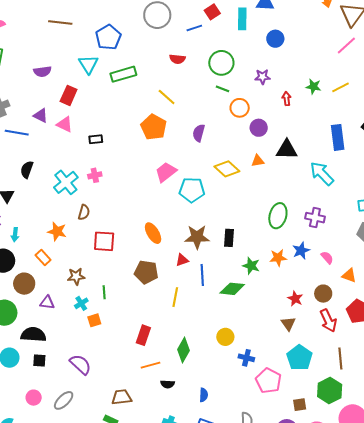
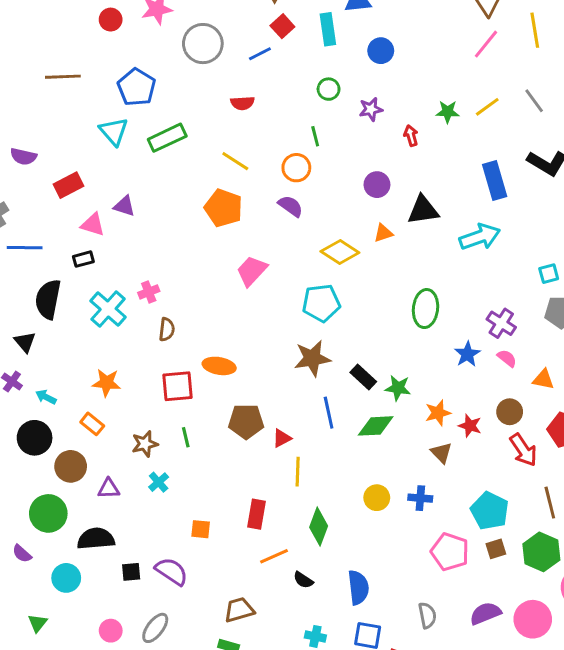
green circle: (221, 63) -> (329, 89), moved, size x0.6
purple semicircle: (42, 71) -> (23, 156), moved, turned 30
green line: (223, 89) -> (315, 136), turned 64
red rectangle: (69, 95) -> (69, 185), moved, turned 48
orange circle: (240, 108) -> (296, 168), moved
purple triangle: (41, 116) -> (124, 206), moved
purple semicircle: (199, 133) -> (291, 206), turned 120
black rectangle: (96, 139) -> (83, 259), moved
black semicircle: (27, 170) -> (48, 299), size x1.5
cyan arrow: (322, 174) -> (480, 237), turned 124
cyan pentagon: (192, 190) -> (321, 303), moved
brown semicircle: (84, 212) -> (167, 329), moved
purple cross: (315, 218) -> (501, 323), moved, turned 30
orange ellipse: (153, 233) -> (219, 366), moved, turned -40
cyan arrow: (15, 235) -> (46, 397), turned 120
black rectangle: (229, 238) -> (363, 377), moved, turned -42
orange star: (278, 258) -> (438, 413), moved
red triangle: (182, 260) -> (282, 438), moved
green line: (104, 292) -> (186, 437), moved
yellow line: (175, 297) -> (298, 472), moved
orange square: (94, 320) -> (201, 529), moved, turned 32
brown triangle: (288, 324) -> (441, 453), moved
blue cross: (246, 358) -> (420, 498), moved
black square: (39, 361) -> (131, 572), moved
black semicircle: (168, 384) -> (303, 580), turned 40
blue semicircle: (204, 395) -> (358, 588), size x1.6
brown square: (300, 405) -> (496, 549), moved

